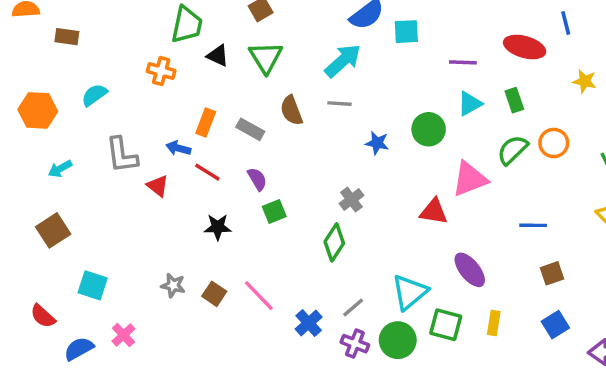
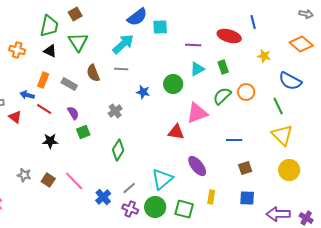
green trapezoid: (187, 25) -> (49, 26), moved
black triangle: (218, 56) -> (50, 51), moved
gray cross: (351, 200) -> (115, 111), moved
green square: (446, 325) -> (184, 209), moved
blue square: (555, 325) -> (247, 198), turned 35

